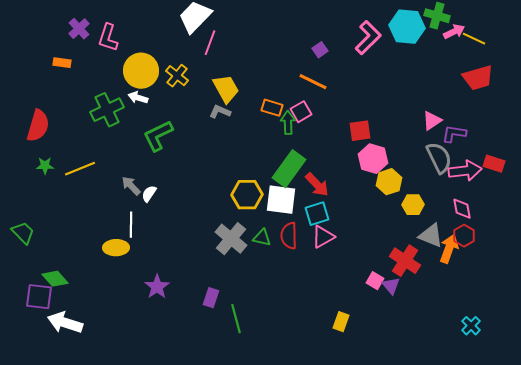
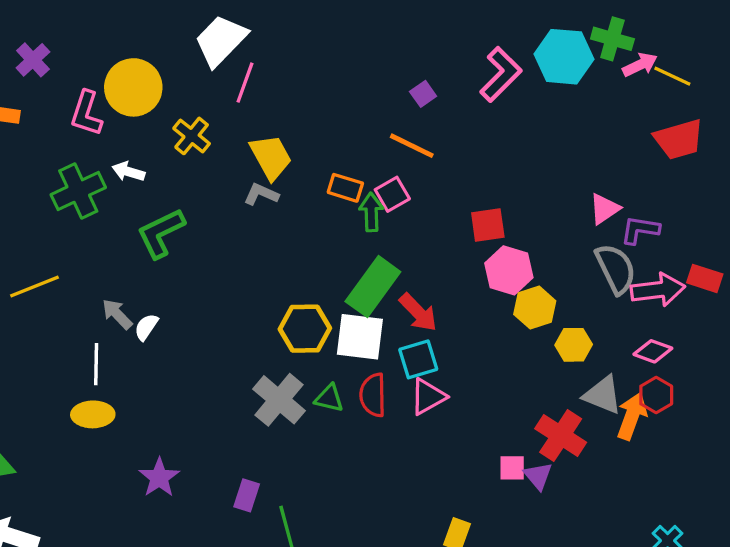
pink L-shape: (108, 38) -> (86, 113), moved
yellow circle: (141, 71) -> (133, 87), moved
pink diamond: (462, 209) -> (653, 351), turned -60
white line: (131, 225) -> (96, 364), moved
pink square: (375, 281) -> (512, 468), turned -30

